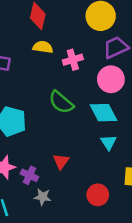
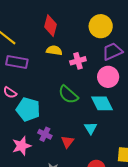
cyan triangle: (109, 142) -> (91, 128), moved
purple cross: (29, 175) -> (45, 134), moved

